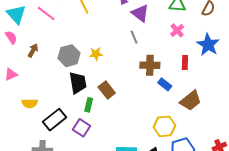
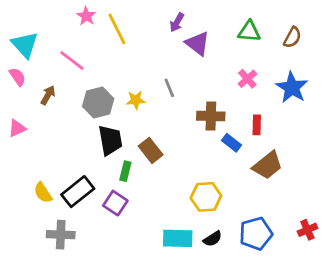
pink line: (46, 14) -> (72, 61), moved
pink cross: (177, 30) -> (247, 79), moved
gray line: (134, 37) -> (169, 88), moved
red rectangle: (185, 63) -> (257, 125), moved
yellow semicircle: (30, 103) -> (43, 193), moved, turned 56
yellow hexagon: (164, 126) -> (206, 197), moved

